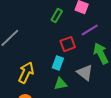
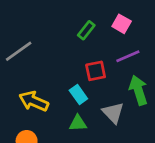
cyan rectangle: (58, 63) -> (78, 95), turned -64
yellow arrow: (26, 73) -> (34, 101), turned -100

